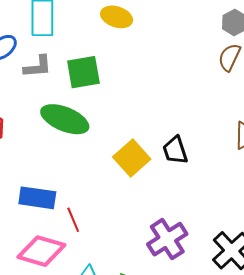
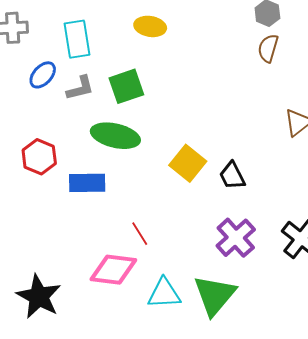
black trapezoid: (175, 150) -> (232, 176), moved
blue rectangle: (37, 198) -> (87, 183), moved

